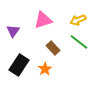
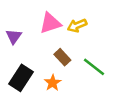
yellow arrow: (78, 20) -> (77, 25), moved
green line: (79, 42) -> (94, 67), moved

